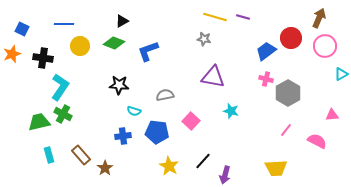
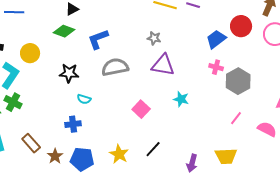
gray star: (204, 39) -> (154, 38), moved
yellow circle: (80, 46) -> (30, 53), moved
gray semicircle: (165, 95) -> (115, 67), moved, size x1.5
blue pentagon: (157, 132) -> (82, 159), moved
purple arrow: (225, 175) -> (192, 163), moved

